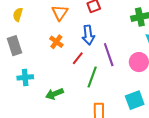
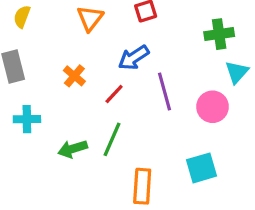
blue arrow: (88, 35) -> (134, 58), turned 60
orange cross: (56, 42) -> (74, 76), moved
green line: (92, 77) -> (112, 139), moved

